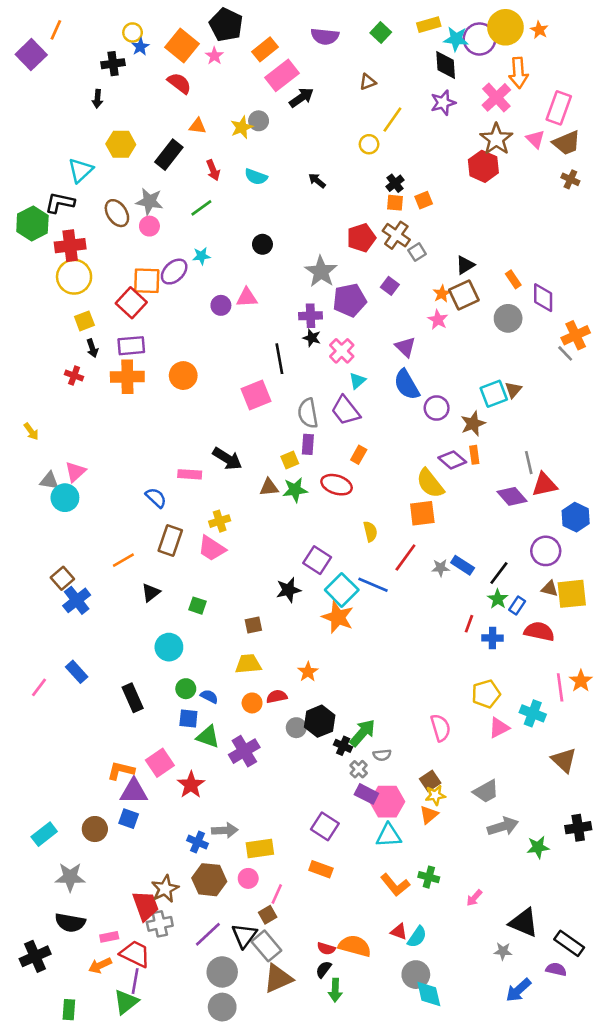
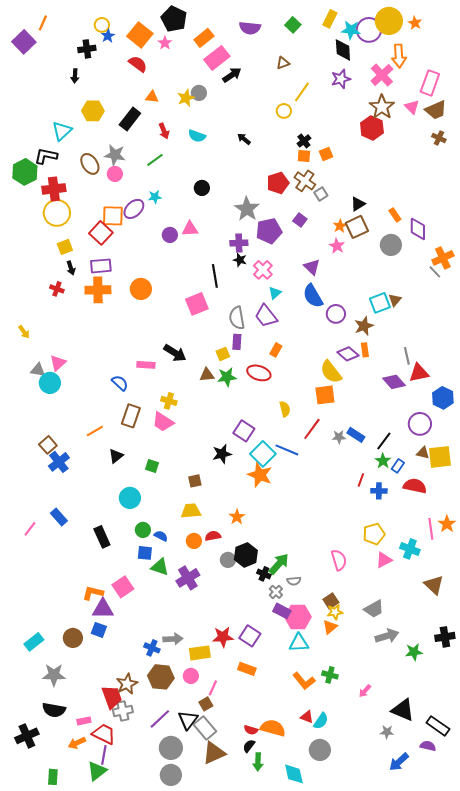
yellow rectangle: (429, 25) -> (330, 19), turned -48
yellow cross: (220, 521) -> (169, 401), turned 35
red star: (191, 785) -> (223, 637), moved, turned 30
cyan diamond: (429, 994) -> (294, 774), moved

